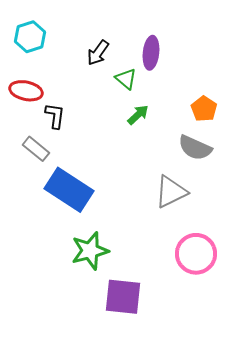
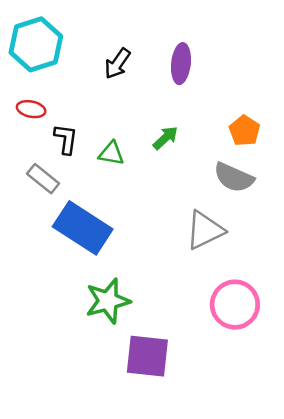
cyan hexagon: (30, 37) -> (36, 44), size x1.4
green triangle: (126, 79) -> (111, 153), moved, turned -30
red ellipse: (26, 91) -> (31, 109), size x0.7

